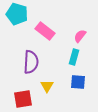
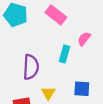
pink rectangle: (45, 31) -> (56, 15), moved
cyan rectangle: (74, 57) -> (64, 54), moved

